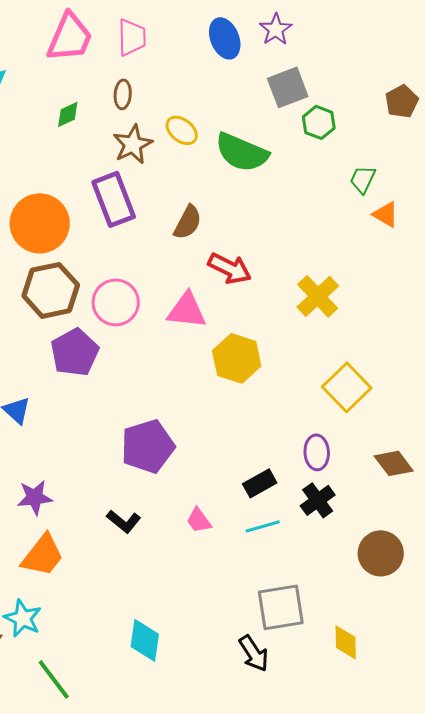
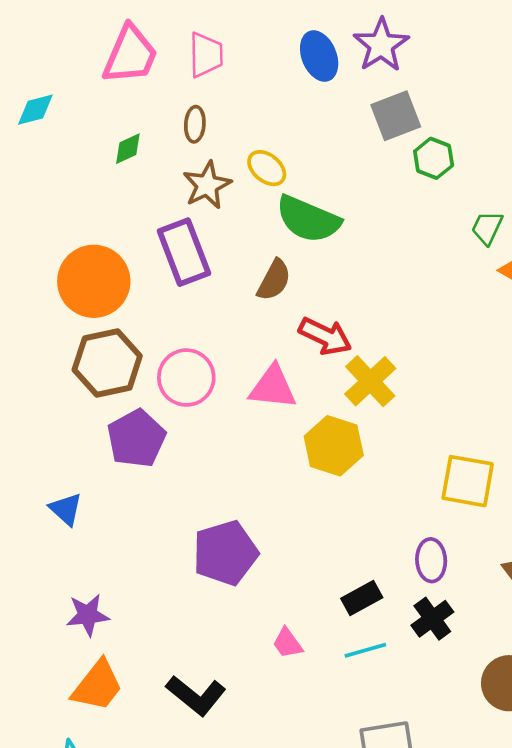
purple star: (276, 29) -> (381, 45), size x1.4
green semicircle: (242, 152) -> (308, 219), moved
yellow cross: (318, 296) -> (370, 381), moved
yellow square: (347, 387) -> (468, 481), turned -36
black L-shape: (124, 521) -> (196, 695), moved, size x1.4

